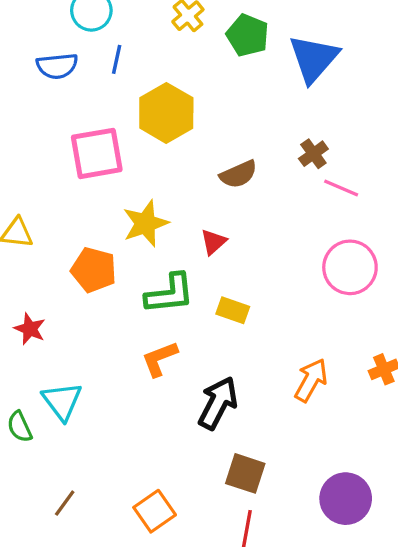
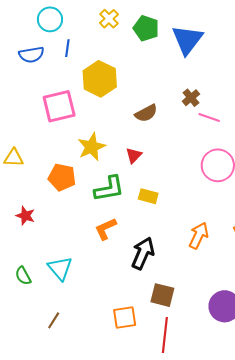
cyan triangle: (62, 401) -> (60, 268), moved
orange square: (155, 511) -> (125, 318), moved, turned 30

